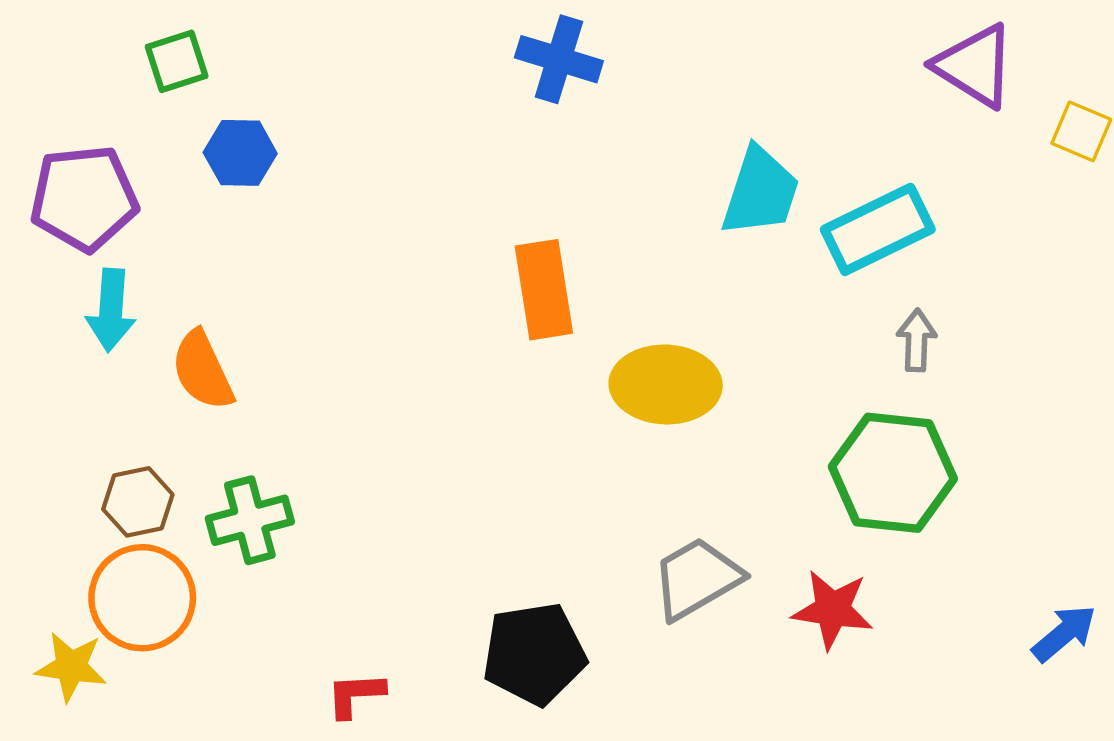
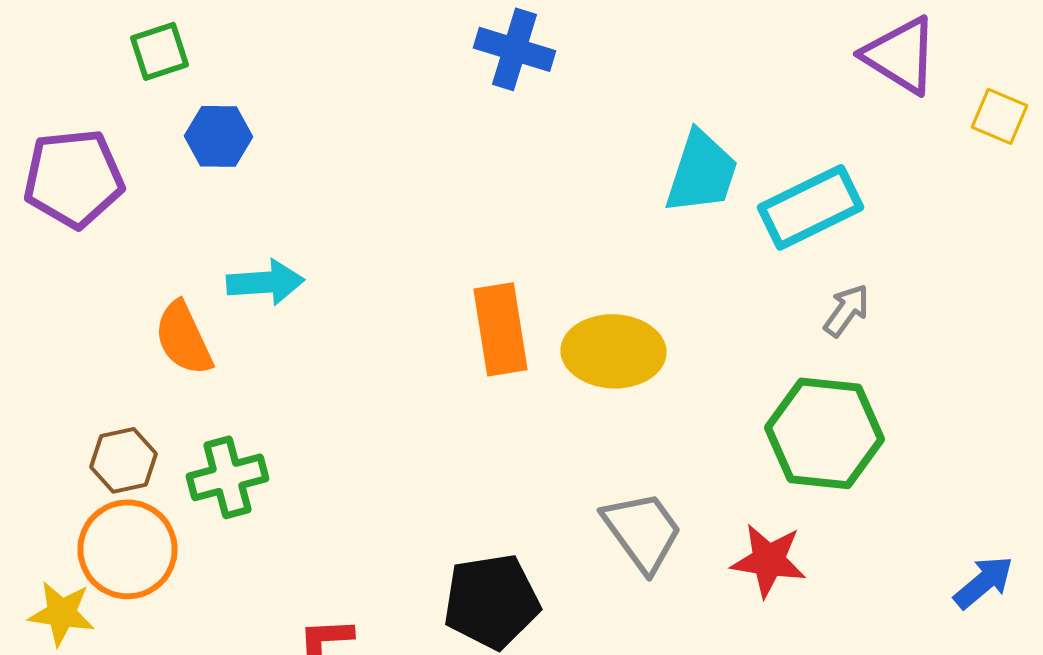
orange rectangle: (544, 290) -> (500, 329), moved
cyan arrow: (111, 310) -> (266, 282), moved, turned -98
gray arrow: (917, 340) -> (846, 310), turned 34
gray trapezoid: (697, 578) -> (642, 531), turned 84

